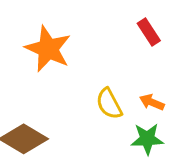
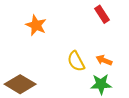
orange star: (48, 49) -> (36, 25), size x0.7

